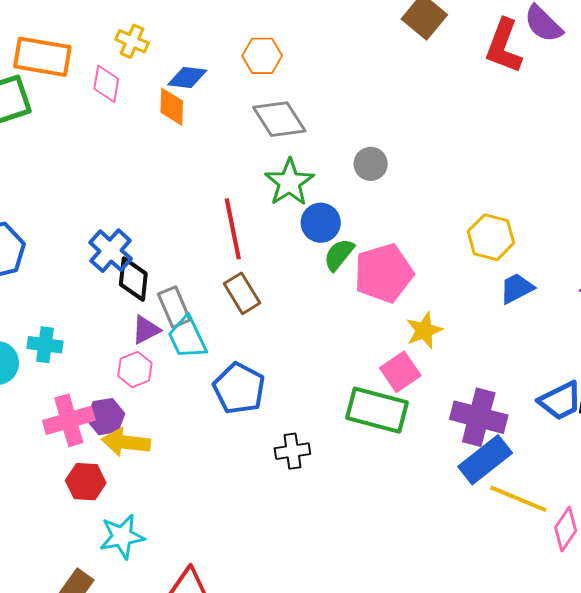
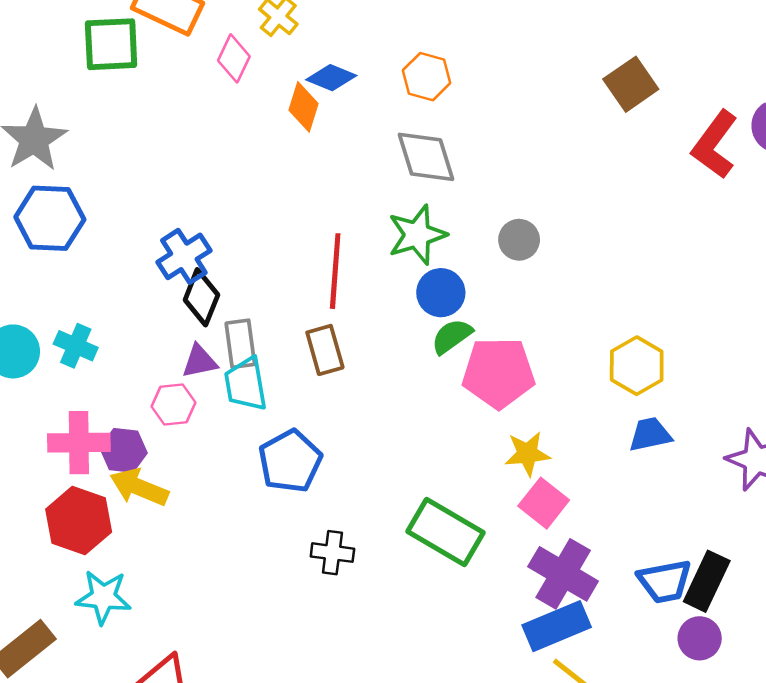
pink square: (400, 372) -> (544, 503), moved, turned -33
red hexagon: (86, 482) -> (79, 521), size x1.4

